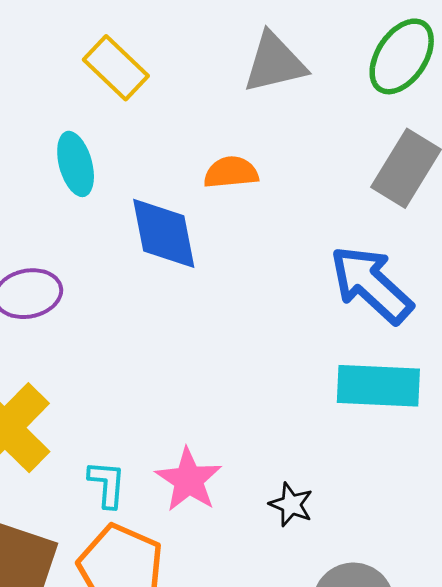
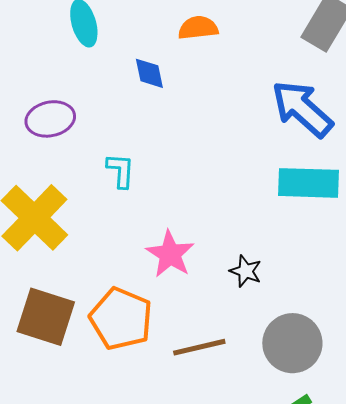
blue diamond: (164, 233) -> (149, 73), size x0.6
cyan L-shape: (107, 484) -> (121, 171), moved

